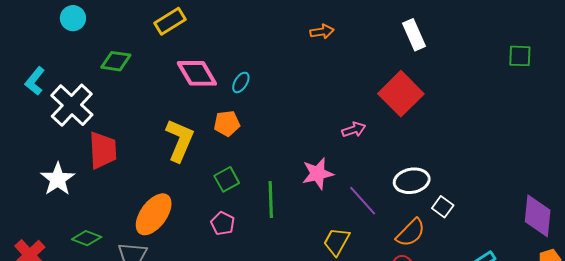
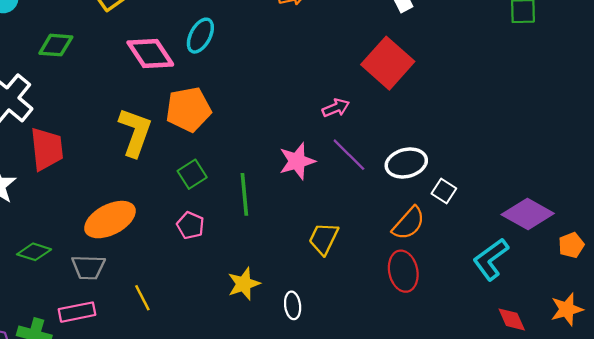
cyan ellipse: (241, 82) -> (200, 36), moved, size x1.4
orange pentagon: (227, 123) -> (188, 109), size x1.5
purple line: (363, 201) -> (349, 155), moved
orange ellipse: (154, 214) -> (110, 220), turned 30
purple diamond: (538, 216) -> (528, 214), moved, turned -63

